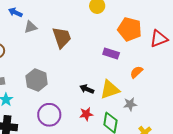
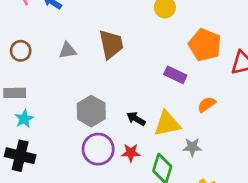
gray triangle: (31, 27) -> (68, 50), moved
gray hexagon: (37, 80) -> (91, 111), moved
purple circle: (49, 115) -> (98, 149), moved

